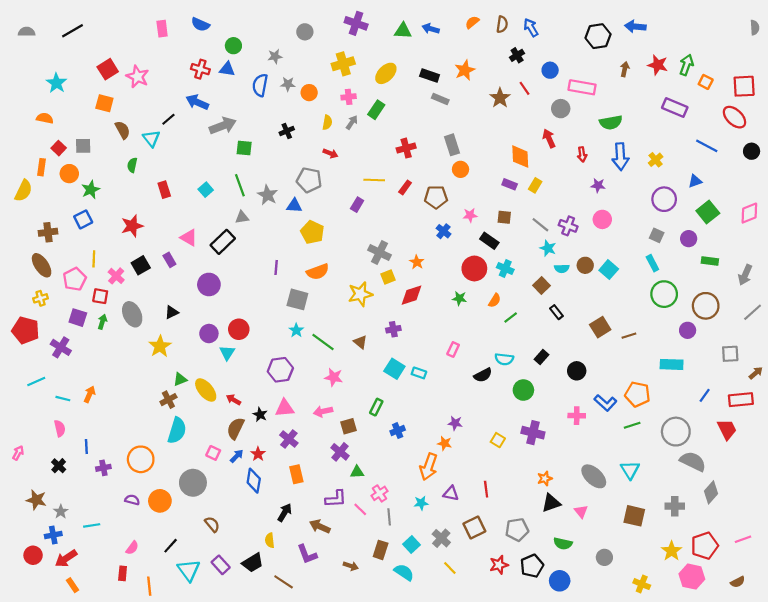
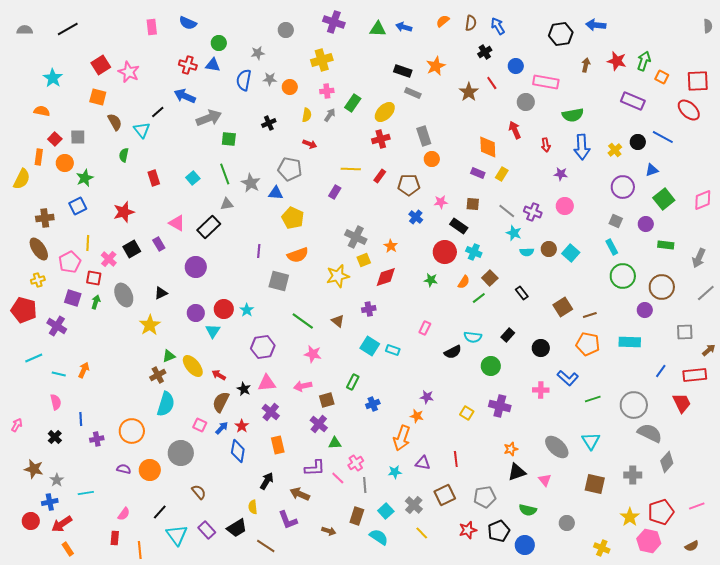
yellow ellipse: (386, 73) -> (385, 112), moved
black circle: (752, 151) -> (638, 142), moved
brown square: (542, 286) -> (490, 278), moved
cyan star: (296, 330) -> (247, 310), moved
orange pentagon: (637, 394) -> (588, 344), moved

